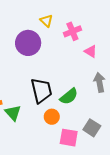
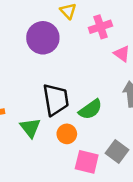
green triangle: (13, 113) -> (30, 128), moved

